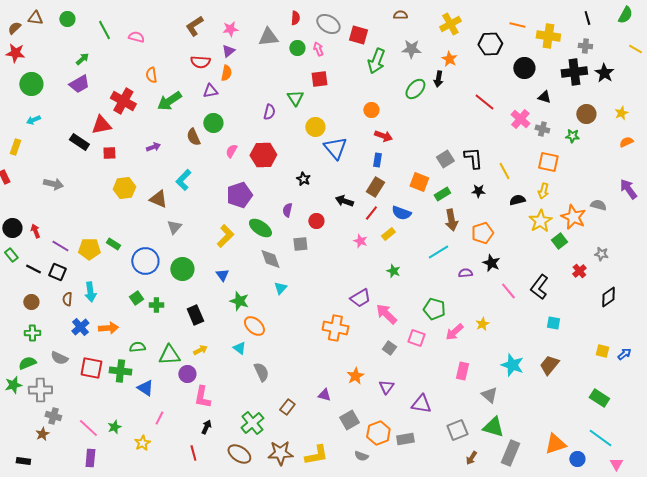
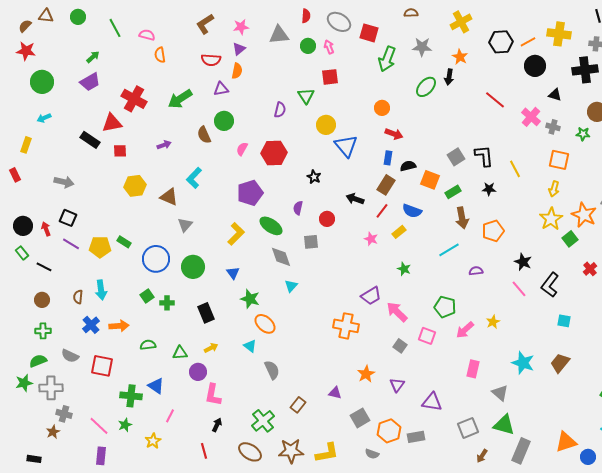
orange line: (517, 25) -> (528, 42), moved, turned -42
orange semicircle: (151, 75) -> (160, 55), moved
black semicircle: (517, 200) -> (408, 166), moved
black star: (491, 263) -> (523, 262), moved
black square: (57, 272) -> (68, 218), moved
green triangle: (169, 355) -> (180, 353), size x0.7
green cross: (120, 371) -> (131, 396), moved

